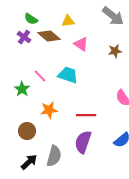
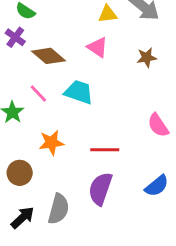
yellow triangle: (68, 21) -> (108, 14), moved
brown diamond: (49, 36) -> (48, 56), moved

